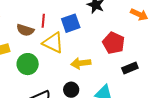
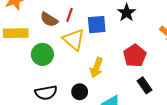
yellow arrow: (81, 63) -> (96, 68), turned -78
black rectangle: (130, 68) -> (145, 85), turned 63

